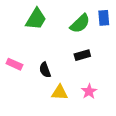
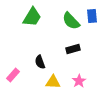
green semicircle: (80, 24) -> (71, 21), turned 90
pink rectangle: (14, 64) -> (13, 75), moved, turned -72

